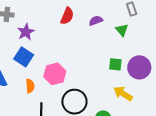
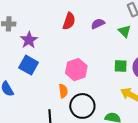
pink hexagon: (55, 74) -> (76, 70), moved
orange semicircle: (30, 86) -> (63, 91), moved

